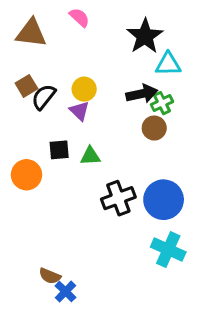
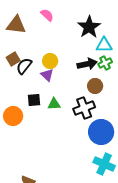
green cross: (162, 103) -> (105, 63), moved
black cross: (118, 198) -> (84, 108), moved

